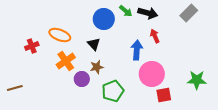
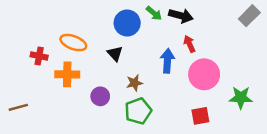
gray rectangle: (189, 13) -> (249, 16), moved
red cross: (32, 46) -> (39, 56), turned 32
orange cross: (66, 61) -> (67, 74), moved, turned 36
brown star: (97, 67) -> (134, 83), moved
pink circle: (152, 74) -> (204, 74), moved

